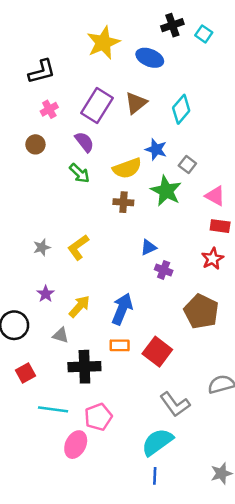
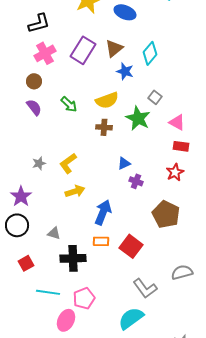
pink cross: (49, 109) -> (45, 53), size x1.5
purple semicircle: (84, 142) -> (34, 107), moved
blue star: (156, 149) -> (125, 71), moved
purple star: (46, 294) -> (21, 196), moved, size x1.5
yellow arrow: (79, 306) -> (75, 191), moved, turned 30

